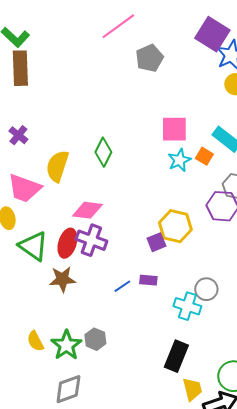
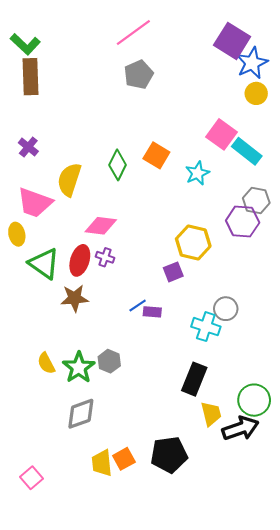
gray pentagon: (149, 58) -> (139, 75), moved
pink square: (174, 129) -> (222, 134), moved, turned 36
orange square: (204, 156) -> (156, 155), moved, size x1.4
purple cross: (91, 240) -> (105, 257), size x0.6
purple square: (156, 242) -> (173, 272), moved
purple rectangle: (148, 280) -> (152, 312), moved

